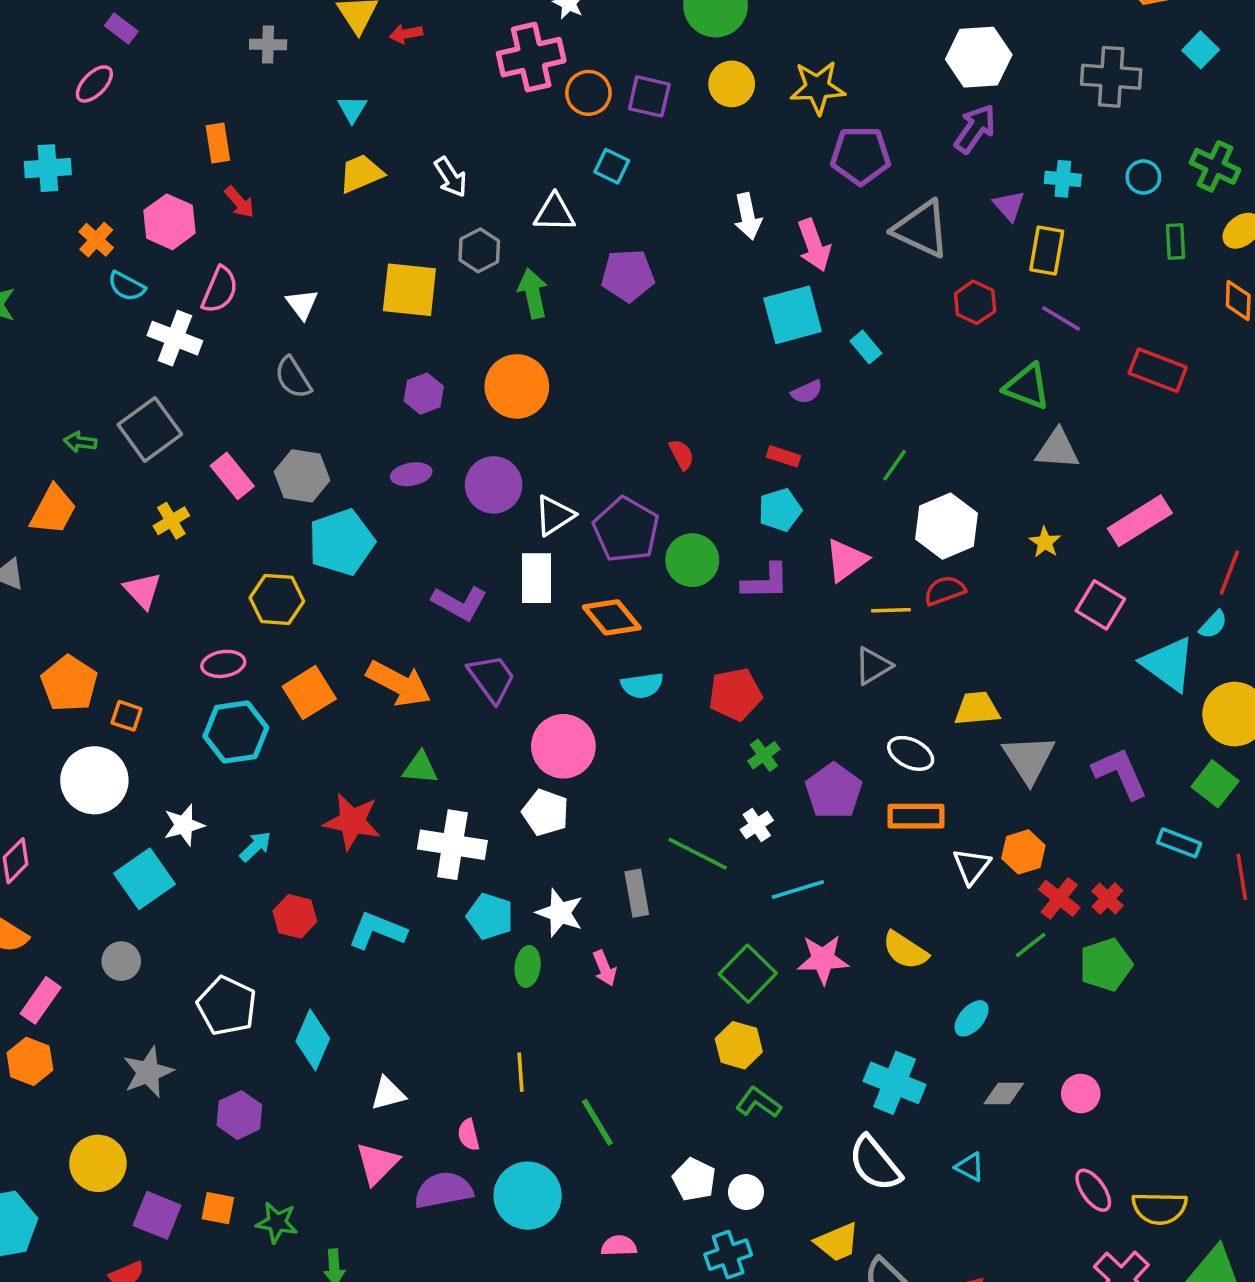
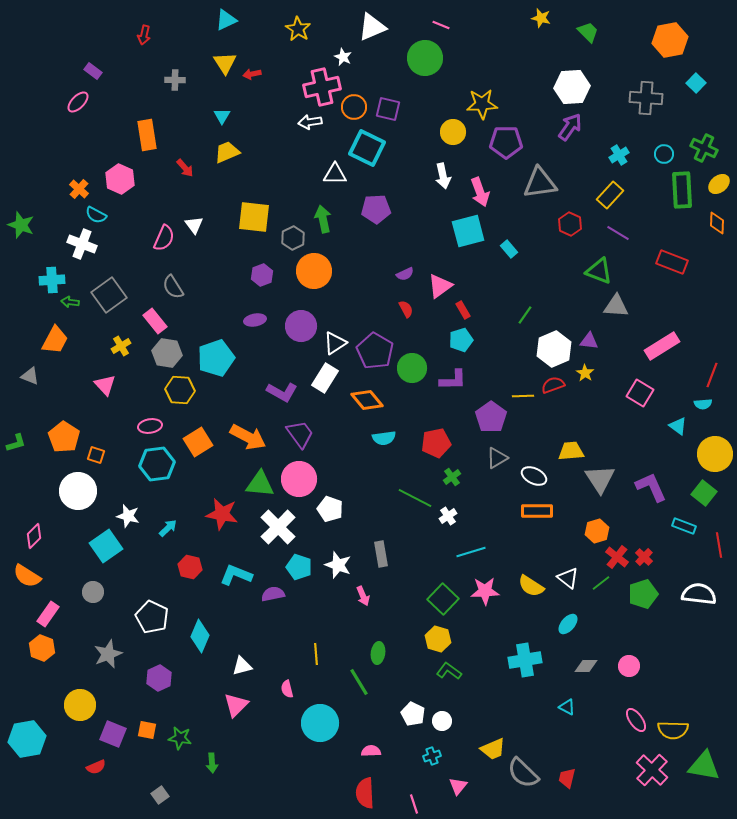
yellow circle: (732, 84) -> (453, 132), moved
orange rectangle: (218, 143) -> (147, 135), size x1.4
cyan square: (612, 166) -> (367, 148), size x1.8
cyan cross: (48, 168) -> (52, 280), moved
white arrow: (451, 177) -> (310, 122), moved, turned 115
cyan cross: (1063, 179) -> (619, 155), turned -36
red arrow: (239, 202) -> (185, 168), moved
purple triangle: (1009, 206) -> (589, 341), moved, turned -42
gray triangle: (921, 229) -> (540, 183), turned -33
green rectangle: (1176, 241) -> (682, 190), size x1.8
gray hexagon: (479, 250) -> (293, 238), moved
yellow rectangle: (1047, 250) -> (610, 195), turned 32
pink semicircle: (220, 290) -> (164, 238), moved
white cross: (175, 338) -> (82, 244), moved
gray semicircle: (293, 378) -> (173, 287), moved
purple semicircle: (807, 392) -> (405, 274), moved
red rectangle: (784, 456) -> (463, 310), turned 42
gray hexagon: (302, 476) -> (167, 353), moved
yellow star: (1045, 542) -> (585, 373), moved
pink triangle: (846, 560) -> (440, 286), moved
white rectangle: (537, 578) -> (325, 378), turned 32
cyan semicircle: (1213, 625) -> (703, 404), turned 42
cyan triangle: (1168, 664) -> (678, 426), size x0.6
gray triangle: (873, 666) -> (497, 458), moved
pink circle: (563, 746) -> (299, 479), moved
green triangle: (420, 768) -> (260, 484), size x1.4
purple pentagon: (834, 791) -> (491, 417), moved
white star: (184, 825) -> (128, 516), turned 30
white cross: (452, 845) -> (278, 527), turned 36
green line: (698, 854) -> (415, 498), moved
white triangle: (972, 866) -> (568, 578), moved, turned -30
green ellipse: (528, 966) -> (378, 653), moved
cyan cross: (895, 1083) -> (525, 660), turned -32
white semicircle: (875, 1163) -> (699, 594), moved, turned 136
purple semicircle: (443, 1190) -> (273, 594), moved, size x0.7
cyan cross: (728, 1255) -> (432, 756), size x0.7

